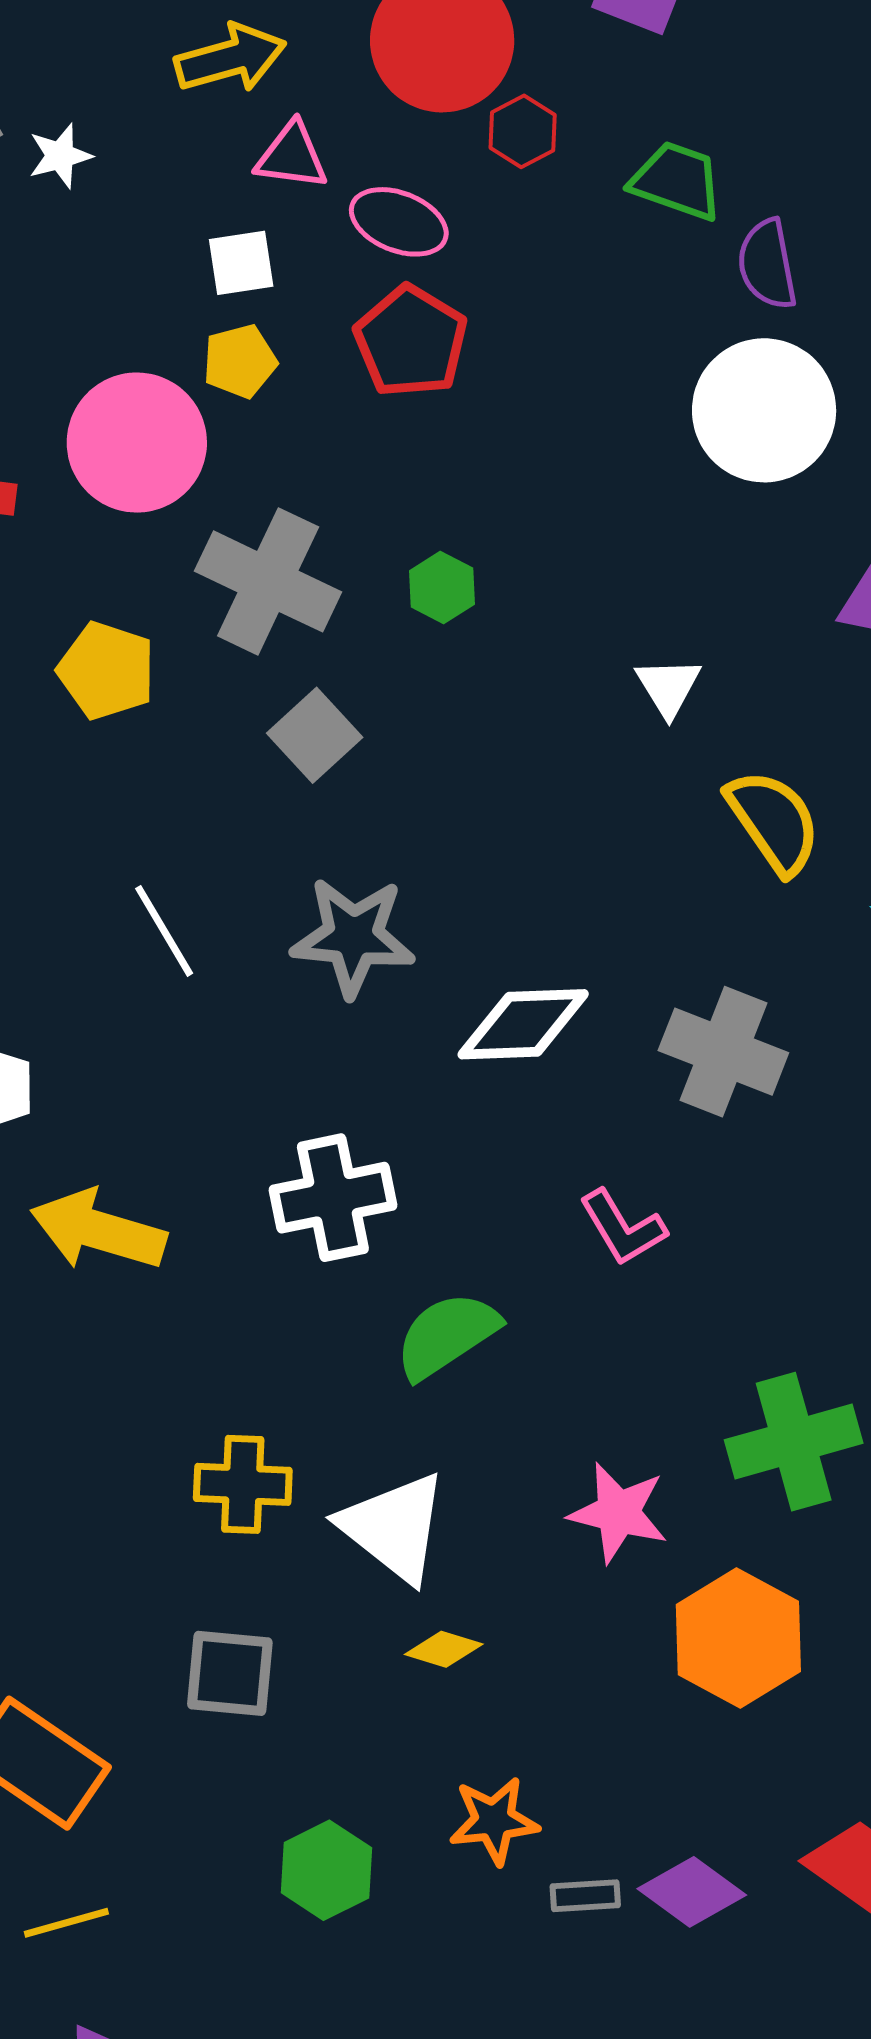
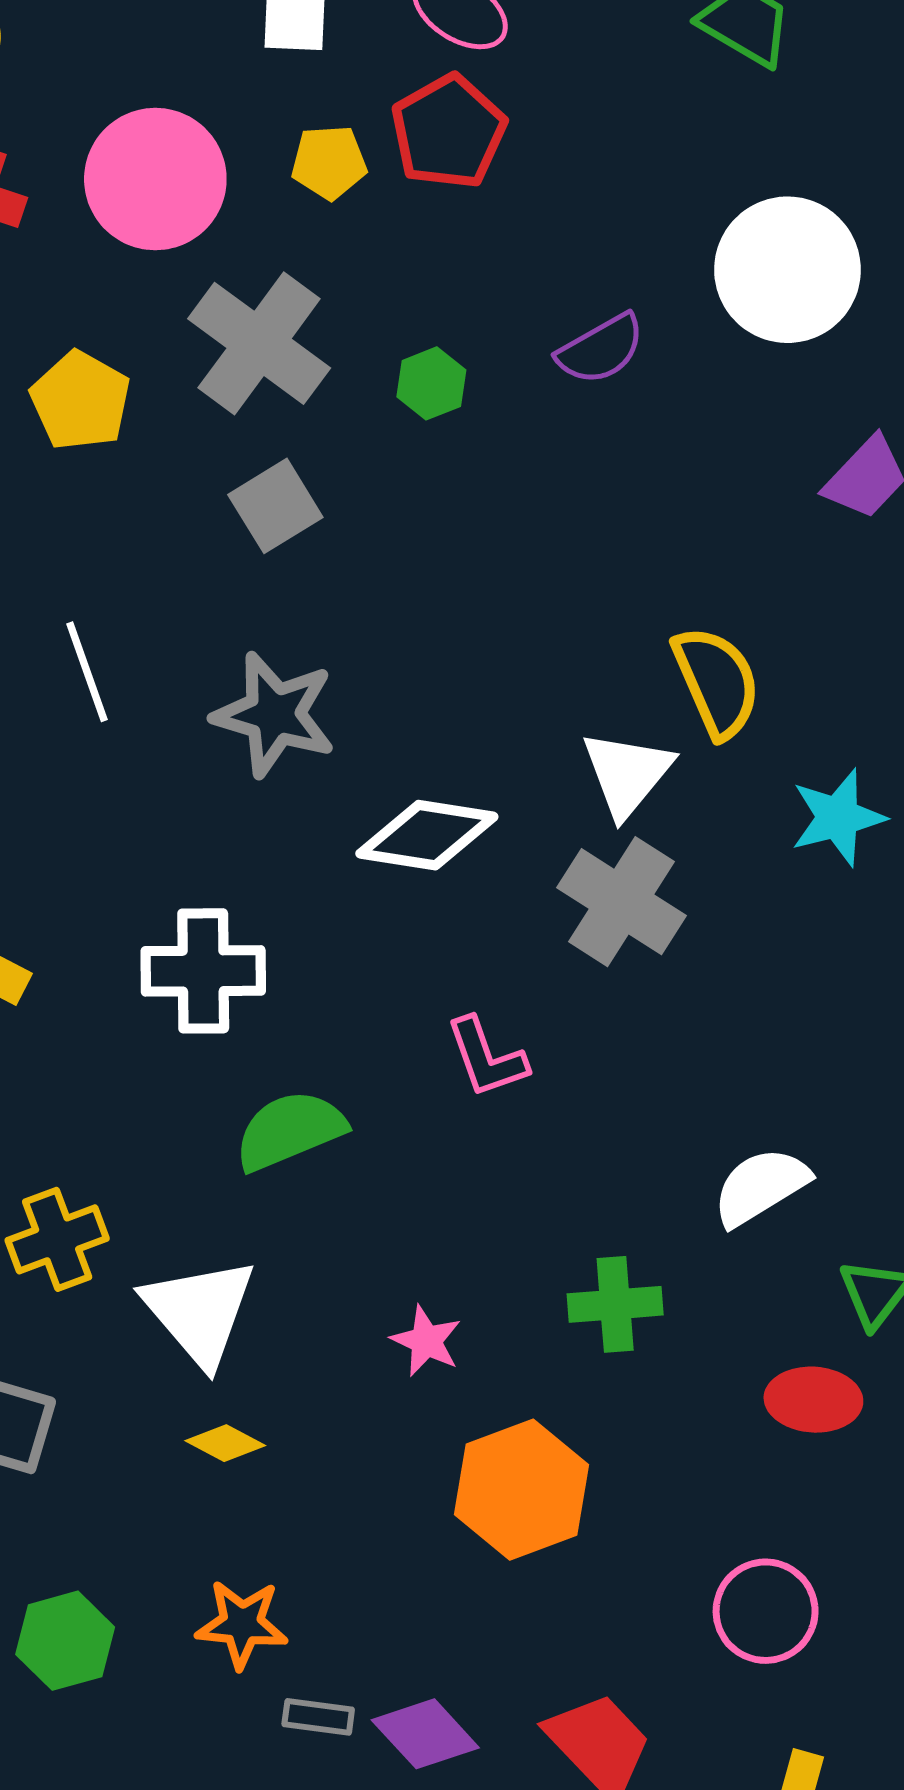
purple semicircle: (767, 264) -> (601, 349), moved, turned -120
yellow pentagon: (240, 361) -> (329, 162), moved
white triangle: (668, 687) -> (627, 774), moved, size x1.4
green cross: (794, 1442) -> (615, 1304), size x0.7
yellow cross: (243, 1484) -> (57, 1239), turned -34
pink star: (618, 1513) -> (426, 1341), size x0.7

